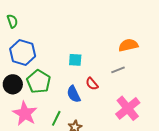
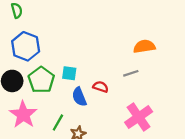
cyan square: (75, 60) -> (69, 73), moved
red semicircle: (92, 84) -> (101, 87), turned 144

